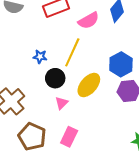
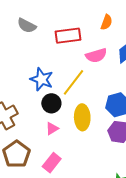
blue star: (40, 57) -> (42, 79), size x1.6
yellow ellipse: (89, 85) -> (82, 117), turned -55

